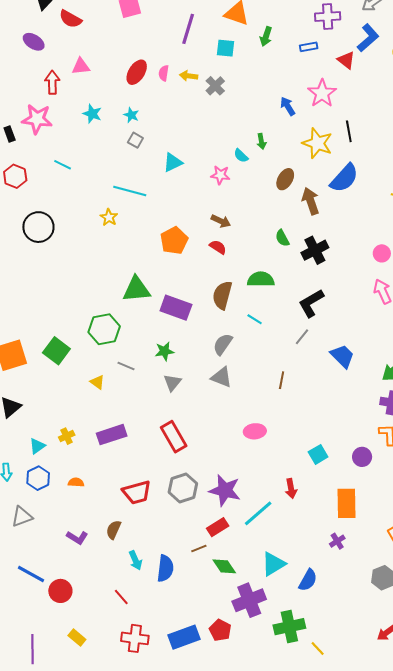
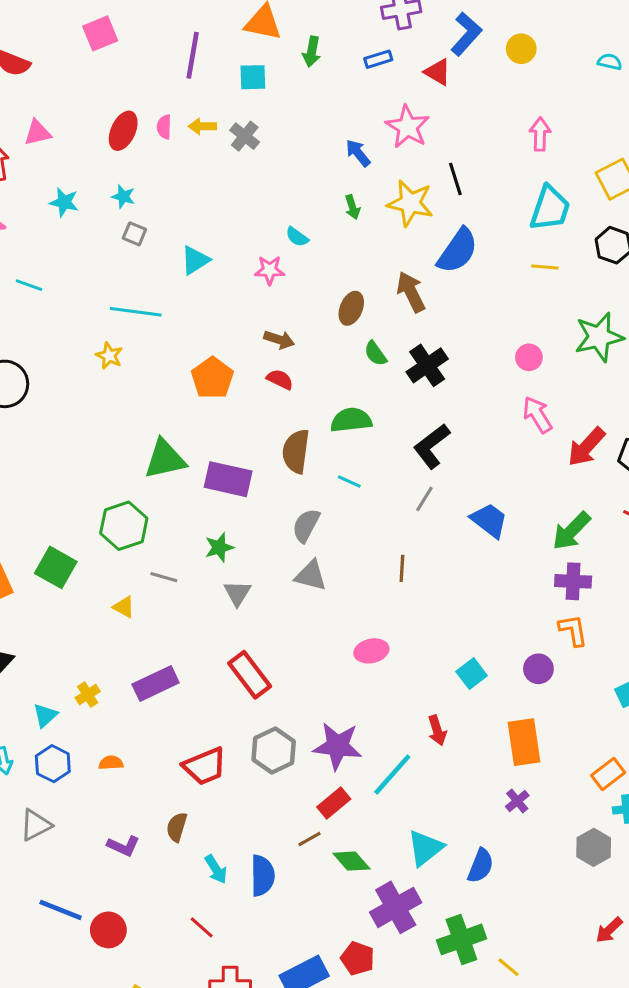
green arrow: (261, 141) -> (352, 207), moved
brown ellipse: (285, 179) -> (351, 308), moved

